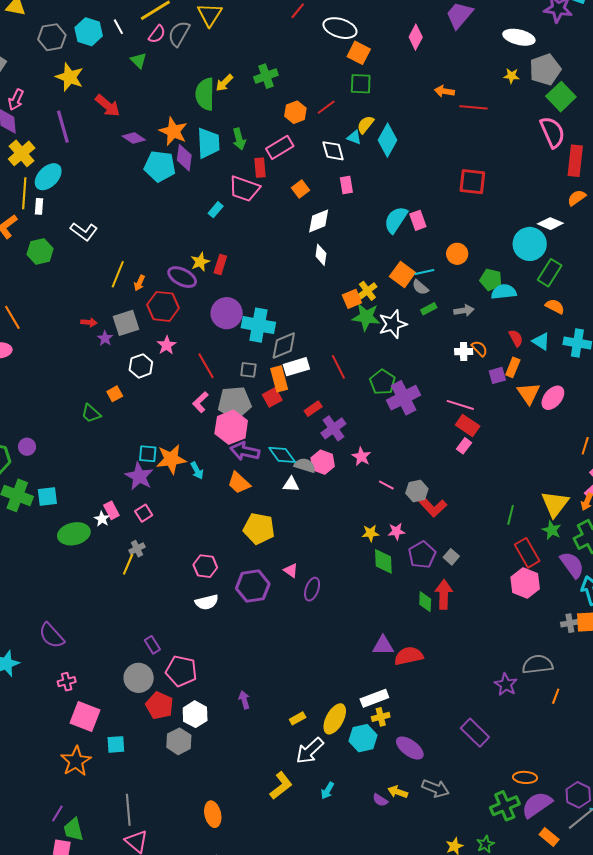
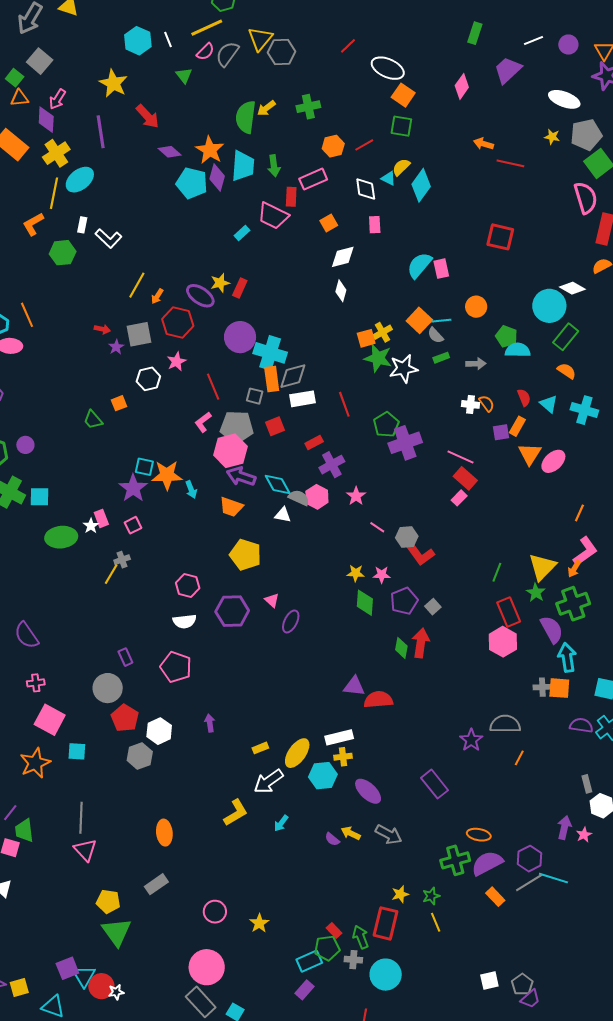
gray hexagon: (52, 37) -> (281, 52), moved
white rectangle: (39, 206) -> (82, 225), moved
orange rectangle: (279, 379) -> (272, 379), moved
orange trapezoid: (239, 483) -> (231, 507), turned -30
pink pentagon: (181, 671) -> (176, 667), moved

